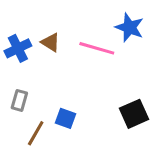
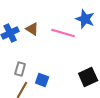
gray rectangle: (19, 100) -> (20, 69), moved

